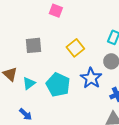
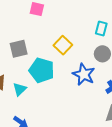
cyan pentagon: (58, 85) -> (42, 70), moved

